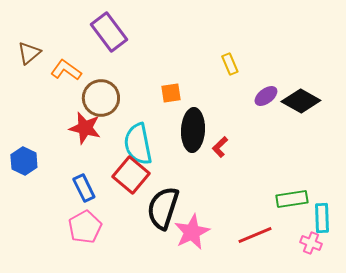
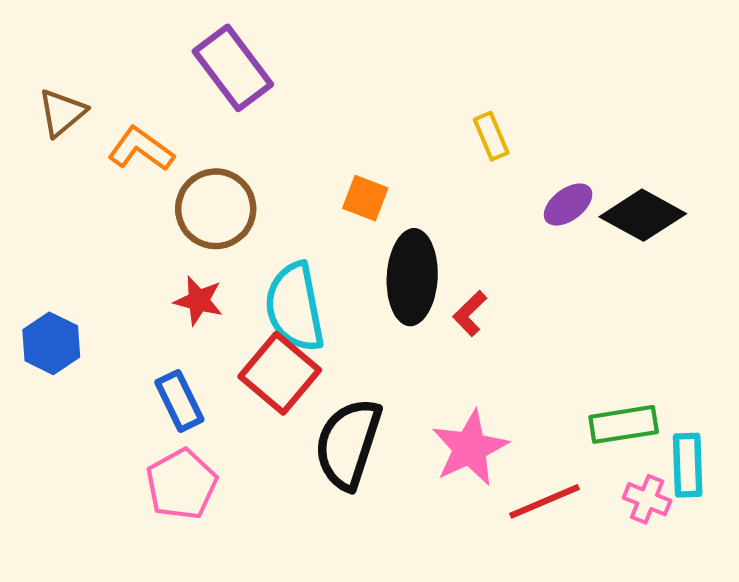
orange square: (171, 93) -> (365, 198), turned 30
red star: (85, 128) -> (199, 301), moved, size x0.7
pink star: (192, 232) -> (470, 448), moved
pink cross: (311, 243) -> (647, 499), moved

